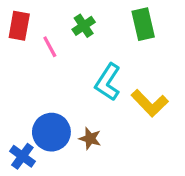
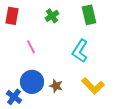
pink line: (50, 47) -> (31, 47), moved
cyan L-shape: (108, 82) -> (80, 51), moved
yellow L-shape: (150, 103) -> (93, 86), moved

